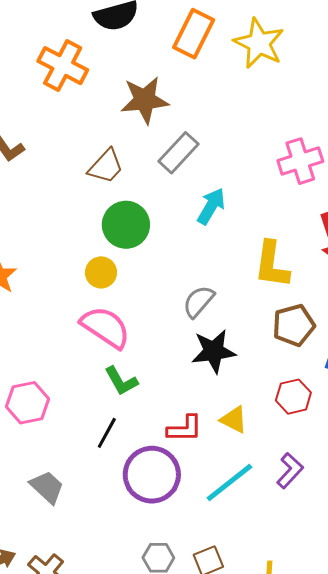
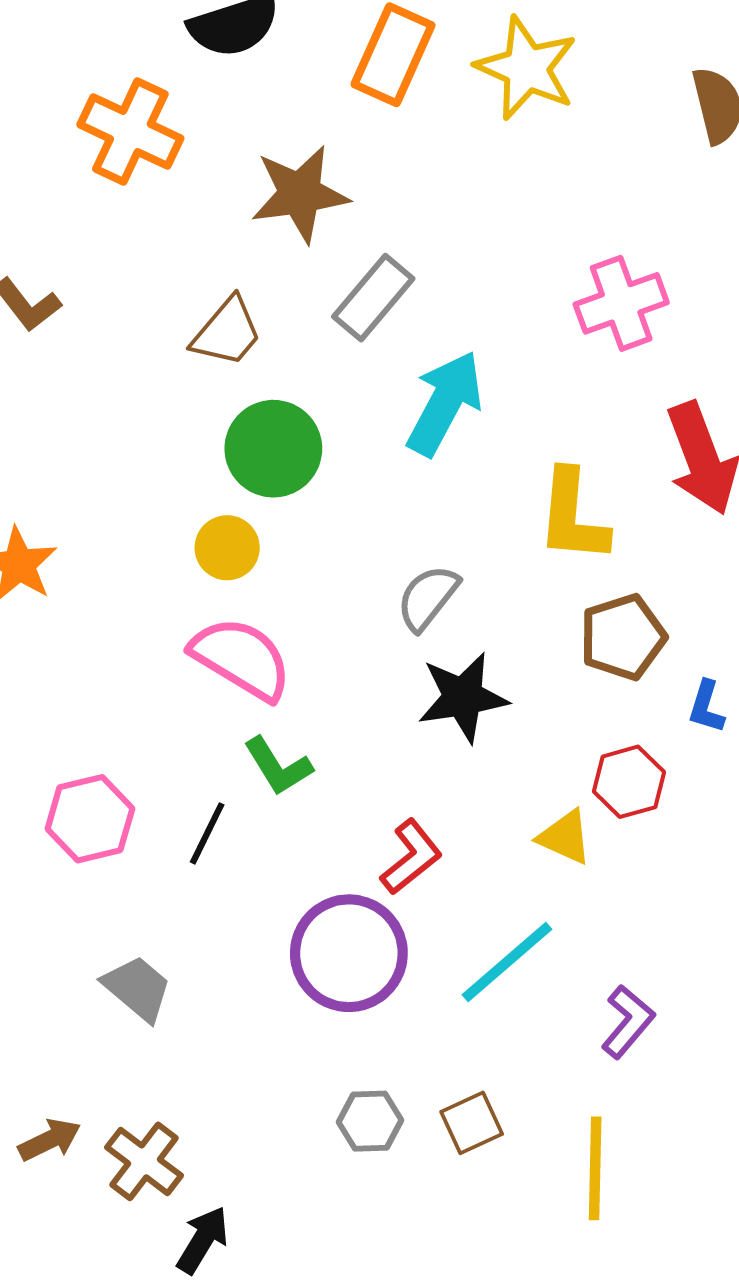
cyan arrow: (211, 206) -> (445, 403), size x1.4
yellow triangle: (234, 420) -> (565, 837), moved
red L-shape: (185, 429) -> (411, 857), turned -36
black line: (107, 433) -> (207, 833), moved
purple L-shape: (290, 471) -> (628, 1022), moved

